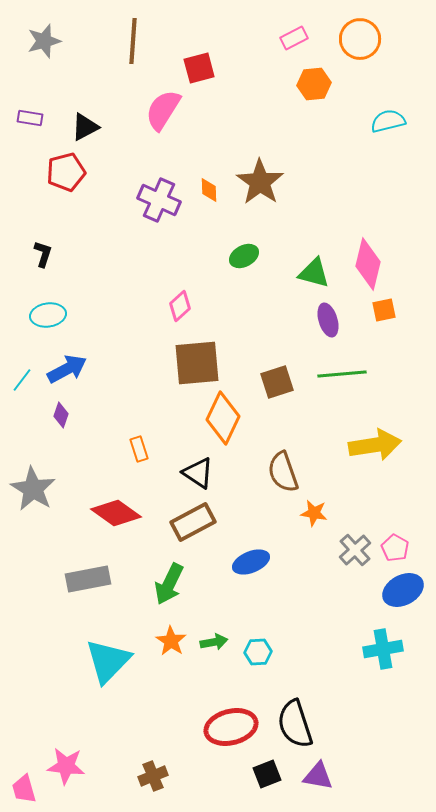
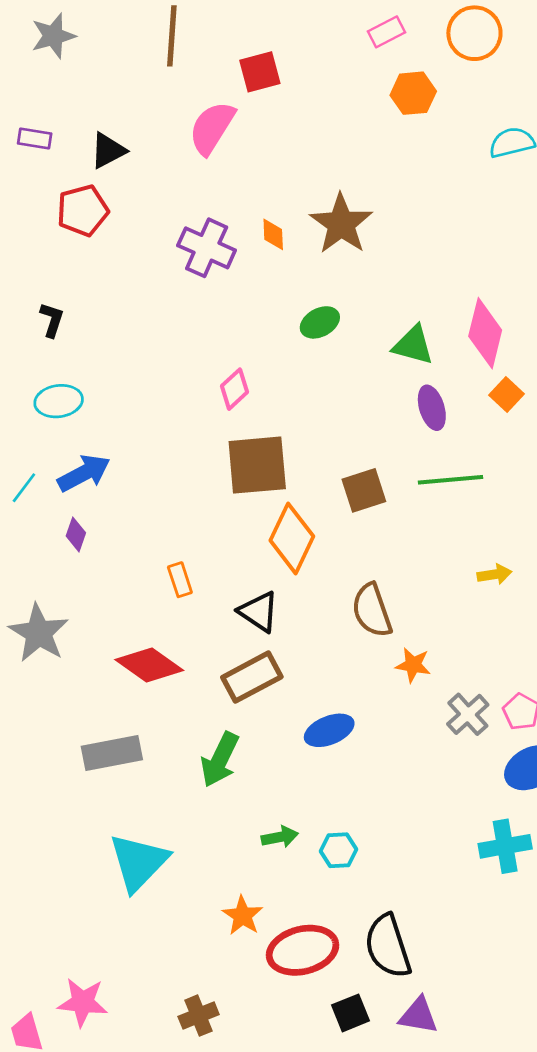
orange square: (384, 310) -> (506, 394), turned -35
yellow arrow: (375, 445) -> (494, 574), size x0.5
orange star: (171, 641) -> (243, 916), moved

